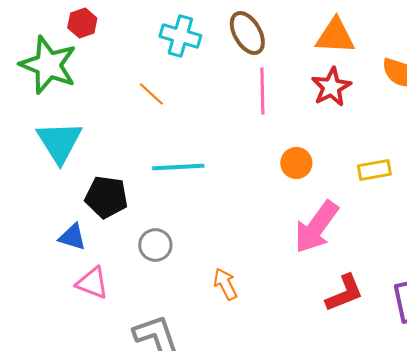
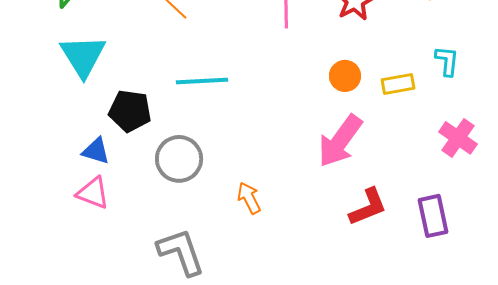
orange circle: (296, 163) -> (345, 76), moved
gray circle: (155, 245) -> (179, 159), size x1.4
pink triangle: (92, 283) -> (93, 193), moved

